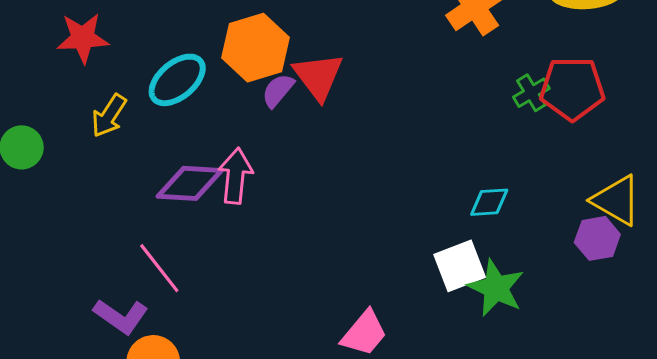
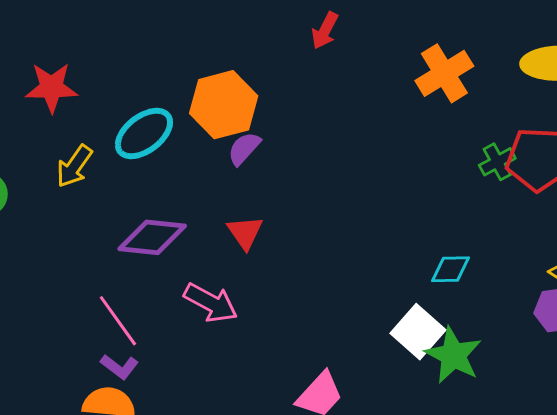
red triangle: (318, 76) -> (245, 232), moved, size x0.7
pink arrow: (235, 176) -> (211, 303), moved, turned 110
white square: (460, 266) -> (418, 332), turned -30
purple L-shape: (121, 316) -> (119, 367), moved, size x0.7

